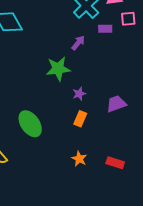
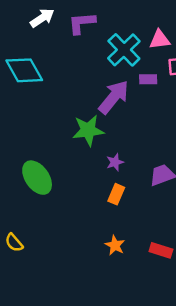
purple arrow: (78, 43) -> (114, 97), size x1.8
green ellipse: (30, 124) -> (37, 178), moved

